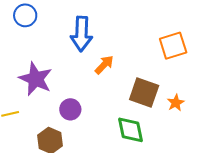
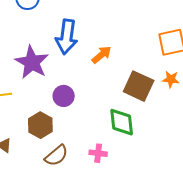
blue arrow: (81, 34) -> (67, 37), moved
orange star: (176, 103) -> (171, 79), moved, turned 30

